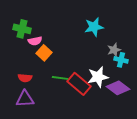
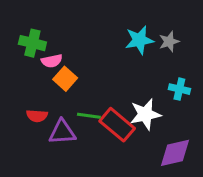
gray star: (114, 50) -> (169, 42), moved
purple diamond: (118, 88) -> (175, 153), moved, turned -50
purple triangle: (25, 99) -> (62, 132), moved

